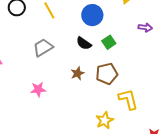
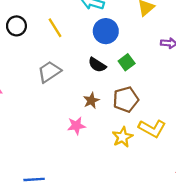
pink star: (38, 89) -> (76, 126), moved
yellow L-shape: (128, 99) -> (152, 128), turned 135
yellow star: (105, 120) -> (122, 137), moved

